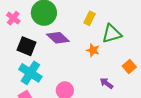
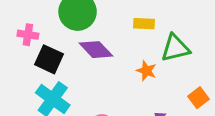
pink cross: (13, 18) -> (28, 35), moved, turned -32
yellow rectangle: (90, 18) -> (144, 24), turned 64

